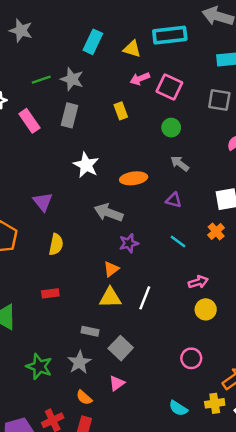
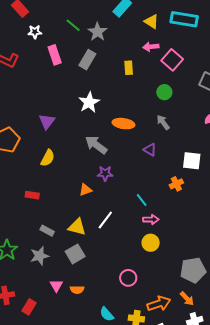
green line: (41, 80) -> (73, 25), turned 42
cyan line: (178, 242) -> (142, 200), moved
yellow triangle: (110, 298) -> (77, 227), moved
gray rectangle: (90, 331) -> (47, 231), moved
pink triangle: (117, 383) -> (56, 286), moved, turned -40
orange semicircle: (84, 398) -> (77, 290), moved, turned -56

